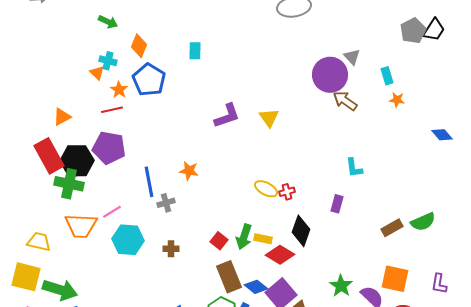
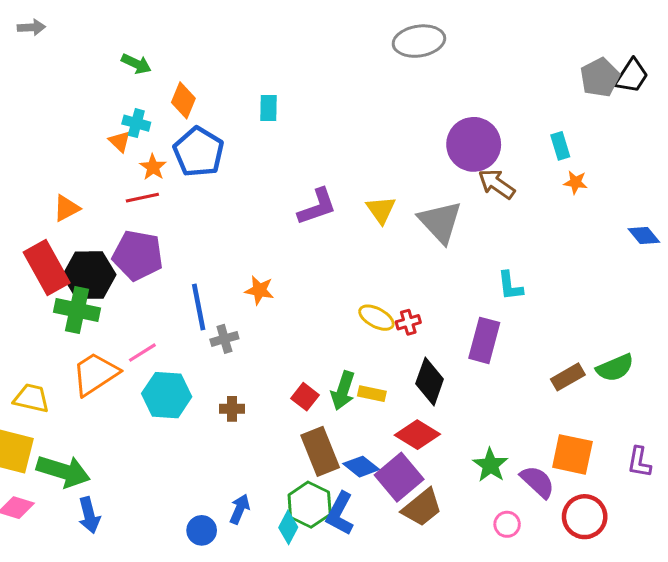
gray triangle: (352, 57) -> (440, 222), moved, size x1.8
purple rectangle: (337, 204) -> (484, 340), size x1.6
orange trapezoid: (81, 226) -> (95, 374), turned 144
red diamond: (280, 255) -> (417, 435), moved

